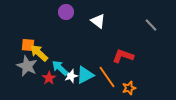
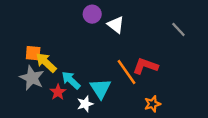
purple circle: (66, 12) -> (92, 14), moved
cyan triangle: (85, 75) -> (100, 89), turned -36
white star: (71, 76) -> (85, 104), moved
orange line: (107, 77) -> (126, 72), moved

